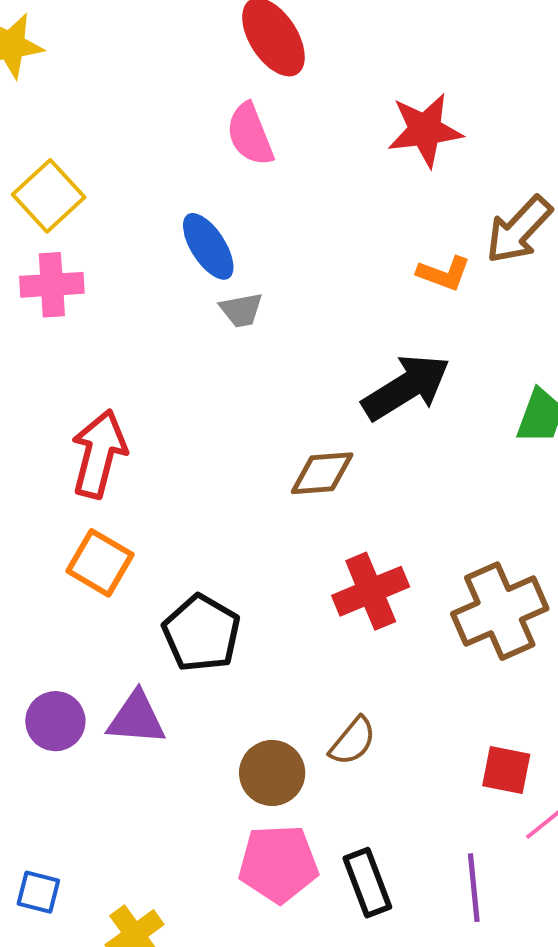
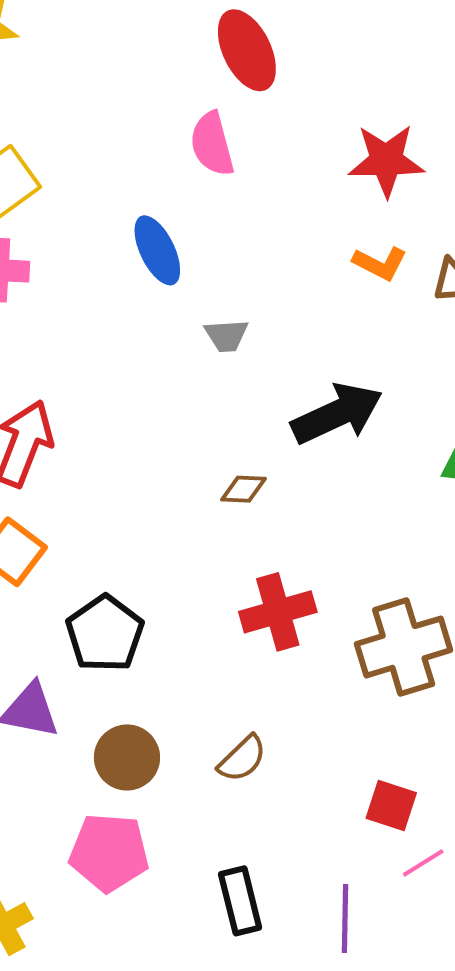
orange L-shape: (444, 273) -> (380, 263), moved
gray trapezoid: (241, 310) -> (226, 336), moved
brown diamond: (322, 473) -> (243, 489), size x0.7
brown circle: (272, 773) -> (127, 757), moved
pink pentagon: (278, 864) -> (109, 852), moved

